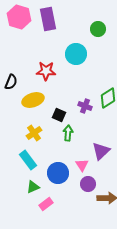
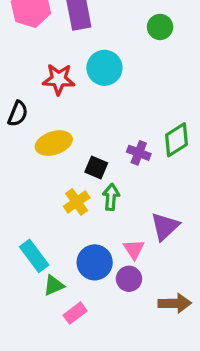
cyan circle: (76, 54) -> (104, 68), moved
red star: (46, 71) -> (59, 79), moved
yellow cross: (34, 133) -> (77, 202), moved
cyan rectangle: (28, 160) -> (34, 256), moved
purple circle: (88, 184) -> (129, 279), moved

